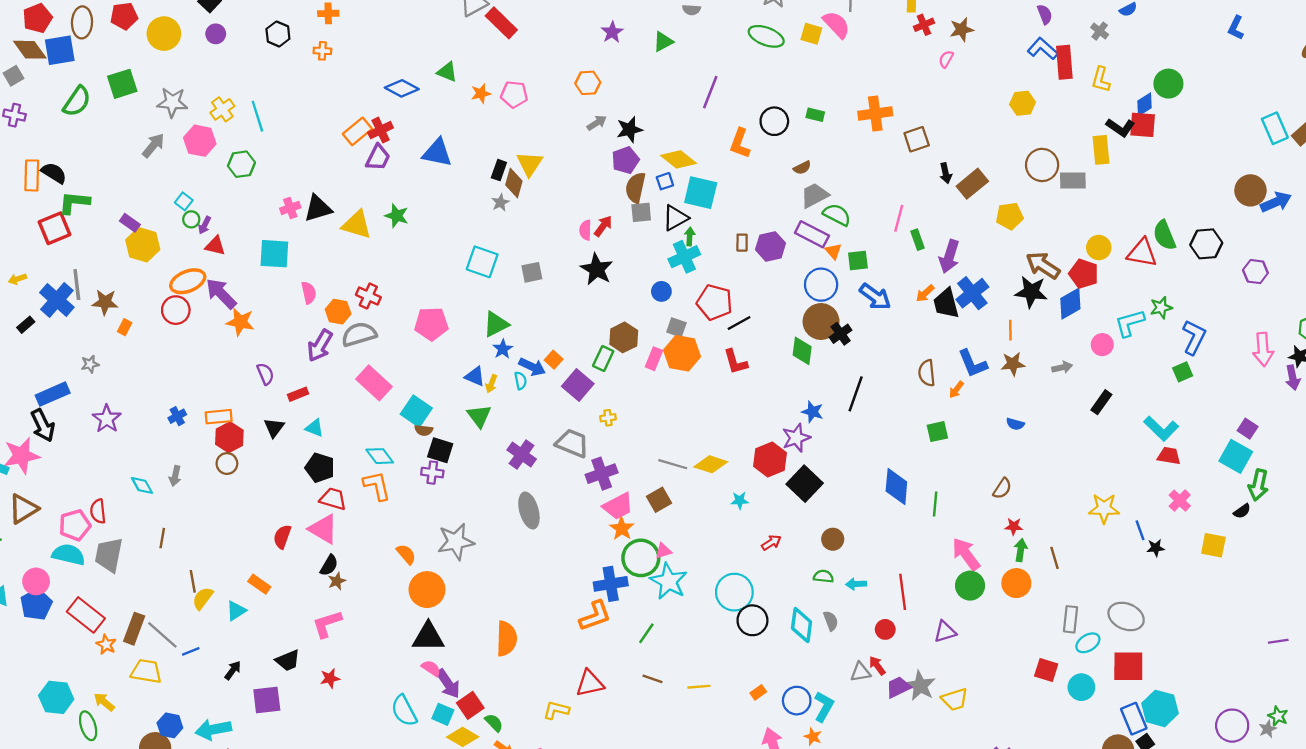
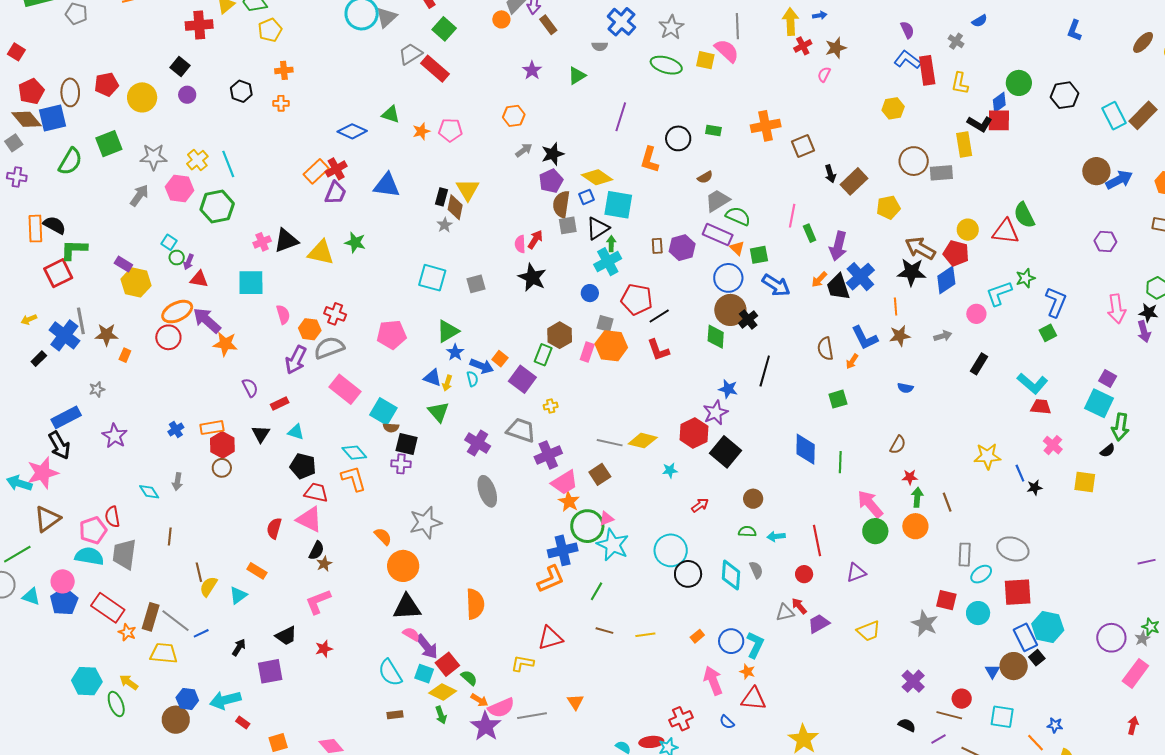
green hexagon: (241, 164) -> (217, 207), size x1.4
black hexagon: (1206, 244) -> (1065, 95), moved
gray star: (920, 686) -> (925, 624), moved

